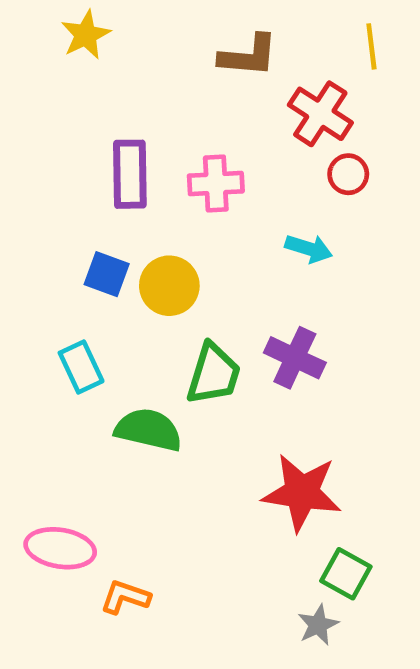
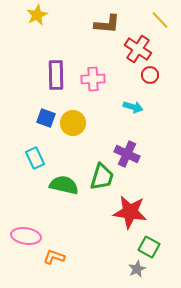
yellow line: (371, 46) -> (160, 20), turned -36
green trapezoid: (213, 374) -> (102, 177), moved

